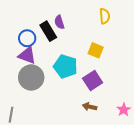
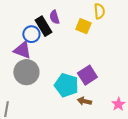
blue circle: (27, 38) -> (31, 34), moved
yellow square: (96, 50) -> (83, 26), moved
cyan pentagon: (65, 66) -> (66, 85), moved

